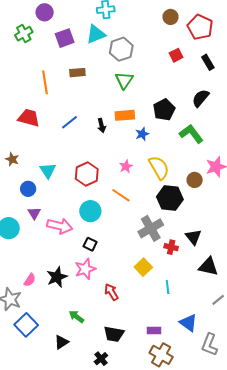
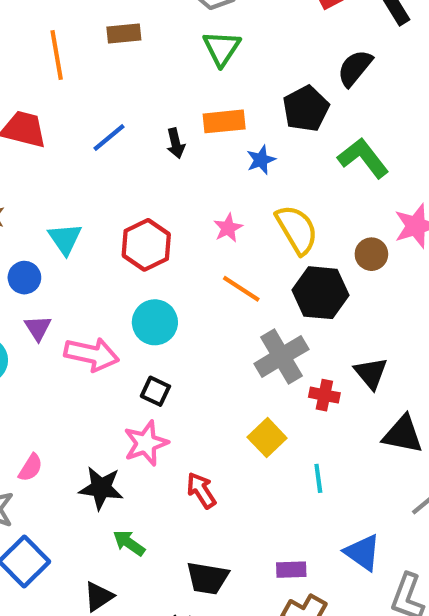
black semicircle: (201, 98) -> (355, 68), moved
orange line: (121, 195) -> (241, 289), moved
black star: (57, 277) -> (101, 488), moved, turned 30

